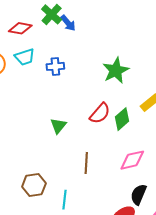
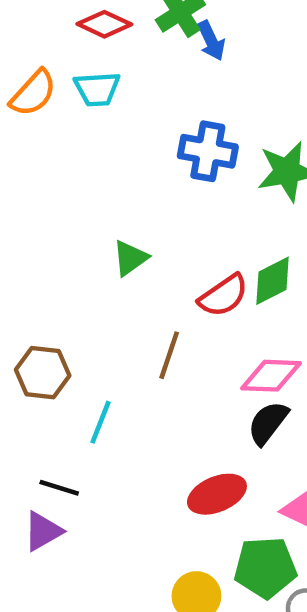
blue cross: (55, 66) -> (208, 151), moved, size x1.4
red semicircle: (100, 113) -> (223, 296), moved
black semicircle: (138, 194) -> (268, 423), moved

